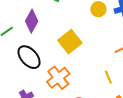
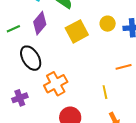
yellow square: (70, 42) -> (77, 31), moved

